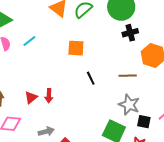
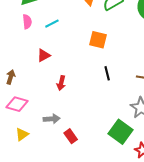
red triangle: (31, 97) -> (44, 55), moved

